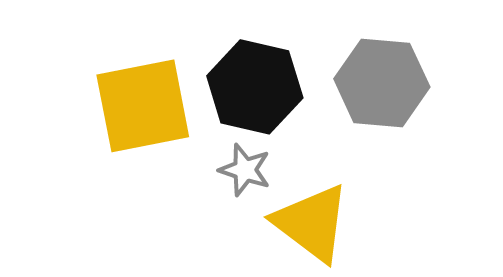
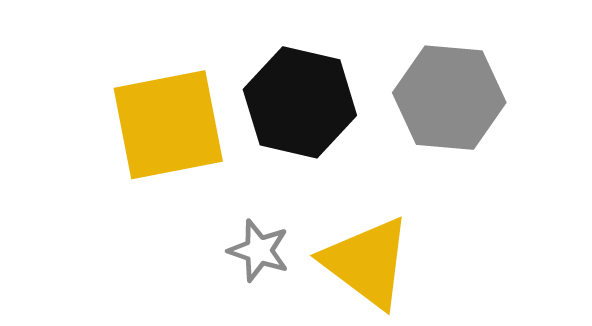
gray star: (245, 170) -> (259, 251), moved

